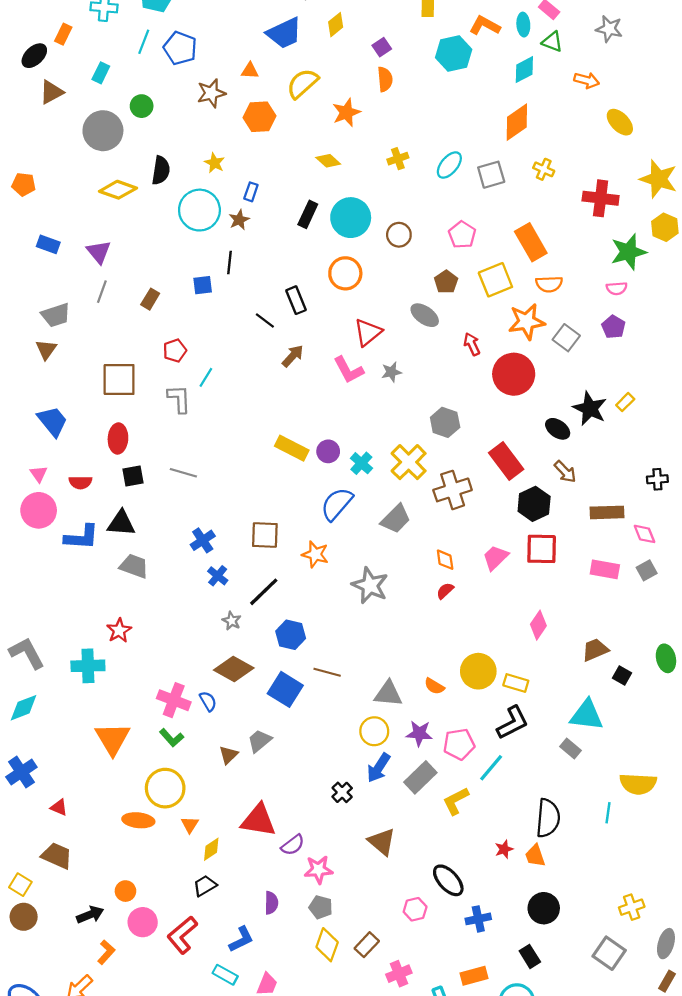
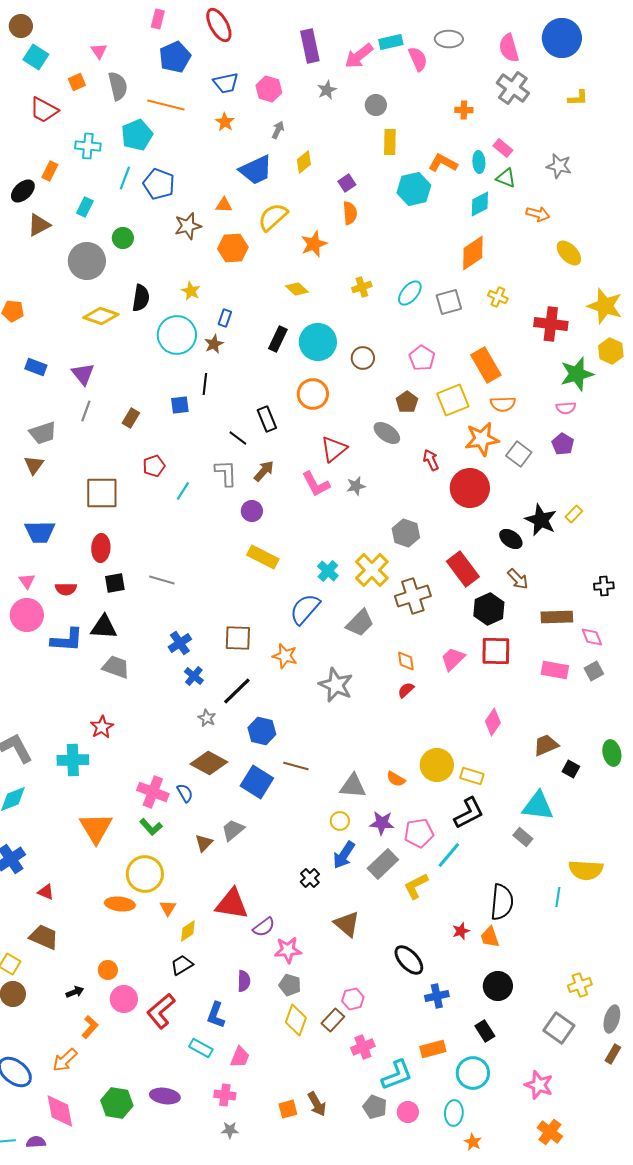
gray L-shape: (179, 399) -> (226, 473), moved
blue trapezoid: (53, 421) -> (40, 532), turned 128
purple circle: (328, 451) -> (252, 511), moved
yellow circle: (374, 731) -> (340, 821), size x0.7
pink hexagon: (415, 909) -> (353, 999), moved
black arrow: (90, 915) -> (75, 992), size x0.7
blue L-shape: (241, 939) -> (216, 1015), turned 136

